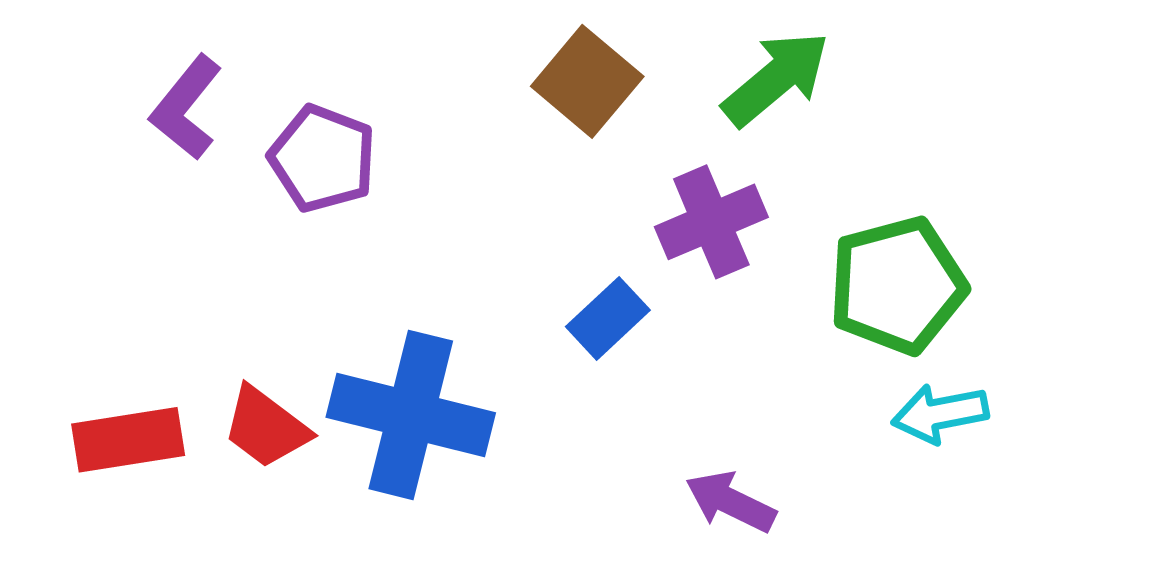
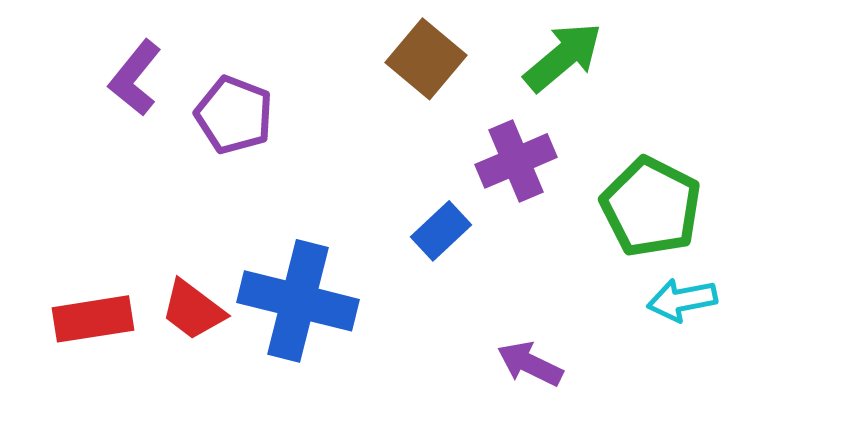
green pentagon: (897, 285) -> (651, 207), turned -30

